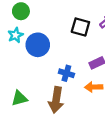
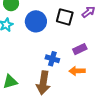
blue circle: (38, 45) -> (36, 21), moved

